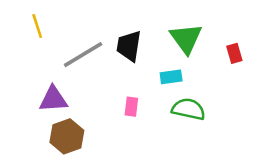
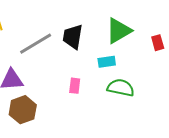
green triangle: (186, 38) -> (119, 31), turned 36

